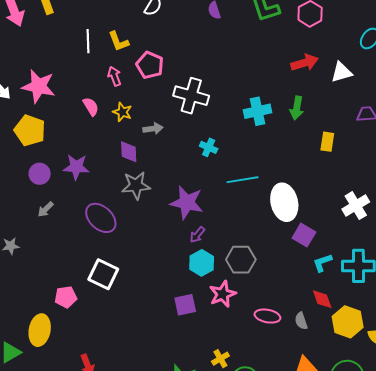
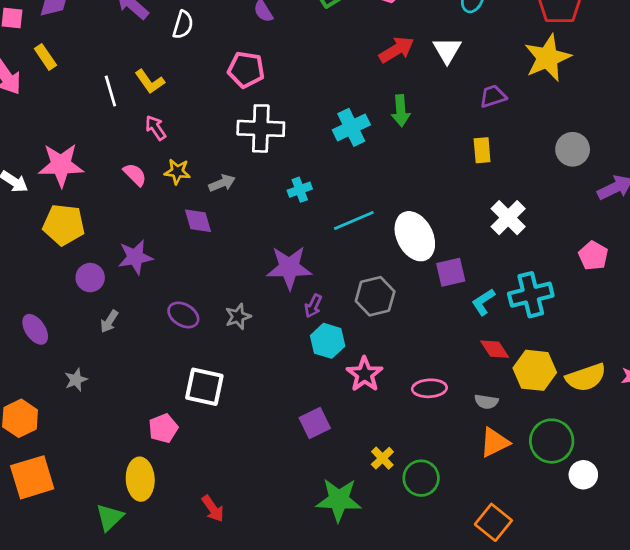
pink pentagon: (150, 65) -> (246, 70), moved
white triangle: (341, 72) -> (447, 50), turned -30
yellow rectangle: (327, 142) -> (482, 150), moved
cyan cross: (209, 147) -> (300, 190), turned -30
gray star: (136, 185) -> (238, 316), moved, size x0.7
purple ellipse: (101, 218) -> (183, 315), size x0.7
purple square: (304, 235) -> (451, 272), turned -30
gray hexagon: (241, 260) -> (375, 296), moved
purple square: (185, 305) -> (315, 423), moved
gray semicircle: (301, 321) -> (486, 402), moved, turned -48

